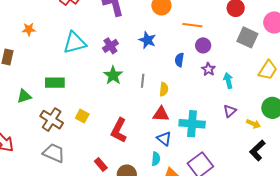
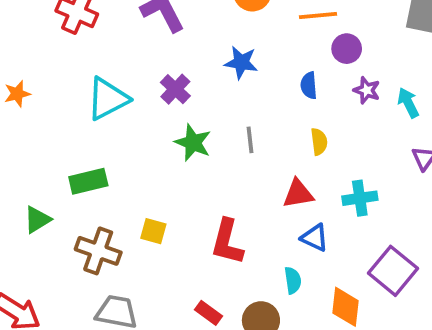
yellow semicircle: (164, 89) -> (319, 142), moved
cyan cross: (192, 124) -> (360, 198), size x0.7
cyan semicircle: (156, 159) -> (293, 280), moved

